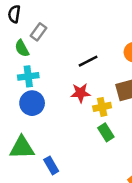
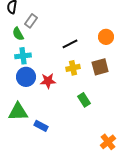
red star: (80, 93) -> (48, 81), moved
yellow cross: (102, 107) -> (73, 68), moved
blue rectangle: (51, 165) -> (41, 126), turned -32

